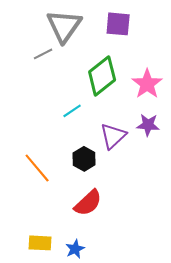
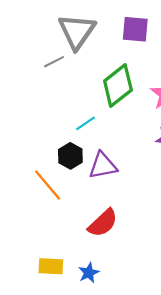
purple triangle: (113, 136) -> (103, 166), moved, turned 32
black hexagon: (84, 159) -> (70, 156), moved

